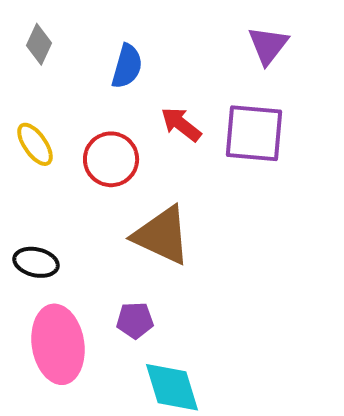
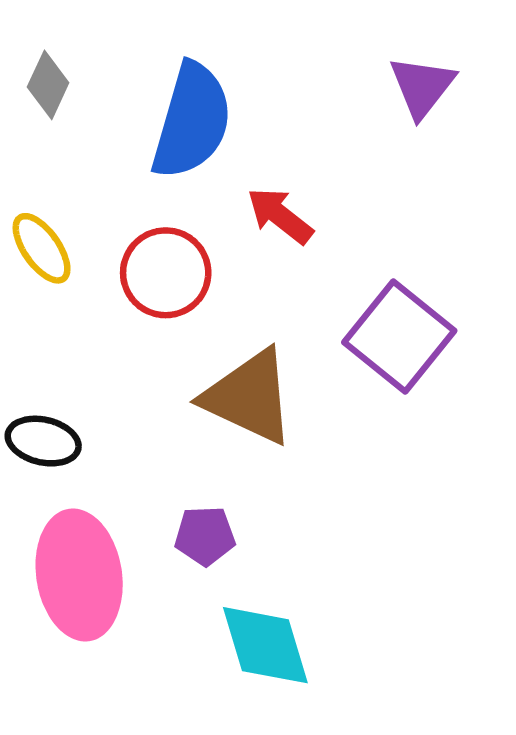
blue semicircle: (127, 66) -> (192, 121), size x1.6
purple square: (254, 133) -> (399, 336), moved, turned 34

